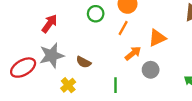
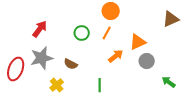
green circle: (96, 14) -> (82, 33), moved
red ellipse: (23, 68) -> (16, 69), turned -40
gray circle: (151, 70) -> (147, 61), moved

